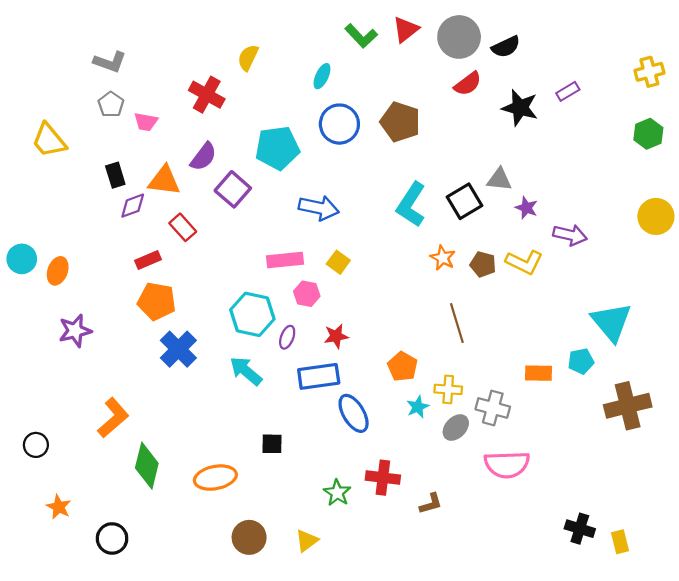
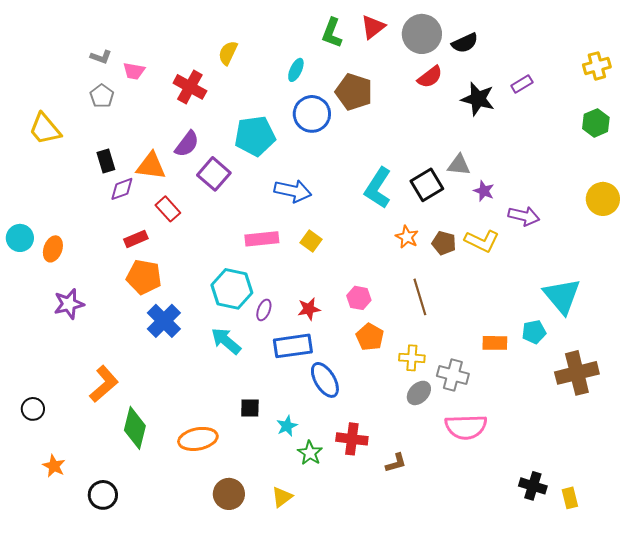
green L-shape: (361, 36) -> (332, 33), turned 64
gray L-shape: (110, 62) -> (101, 57), size x0.7
pink trapezoid: (146, 122) -> (134, 71), moved
brown pentagon: (400, 122) -> (354, 92), moved
pink hexagon: (307, 294) -> (359, 298), moved
cyan star: (418, 407) -> (287, 426), moved

